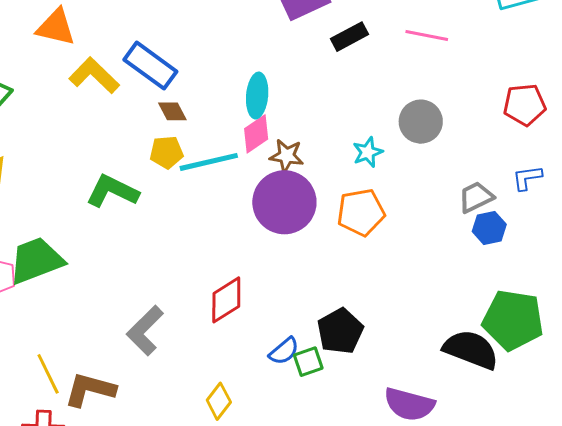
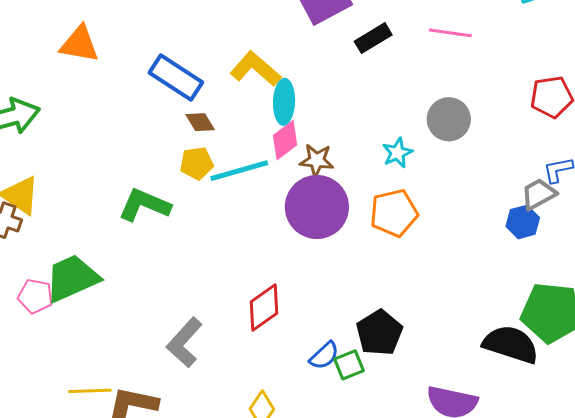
yellow L-shape: (94, 75) -> (256, 69), moved
gray trapezoid: (476, 197) -> (539, 194), moved
yellow line: (48, 374) -> (90, 391), turned -63

